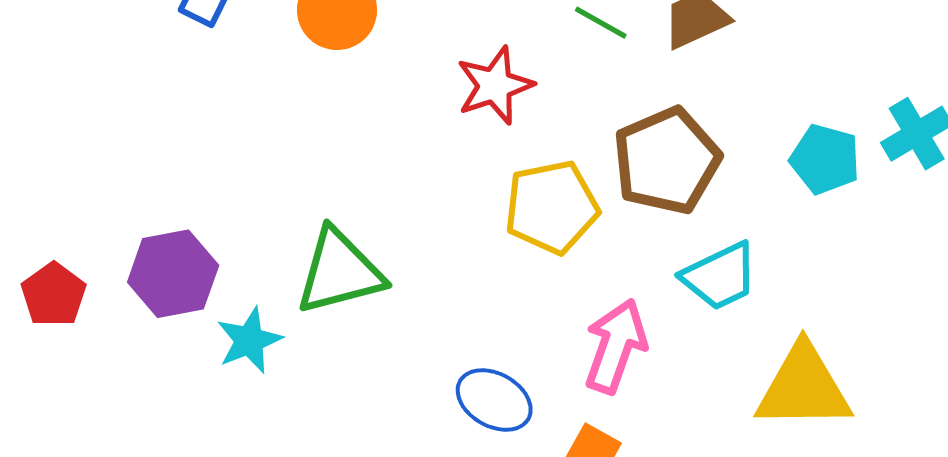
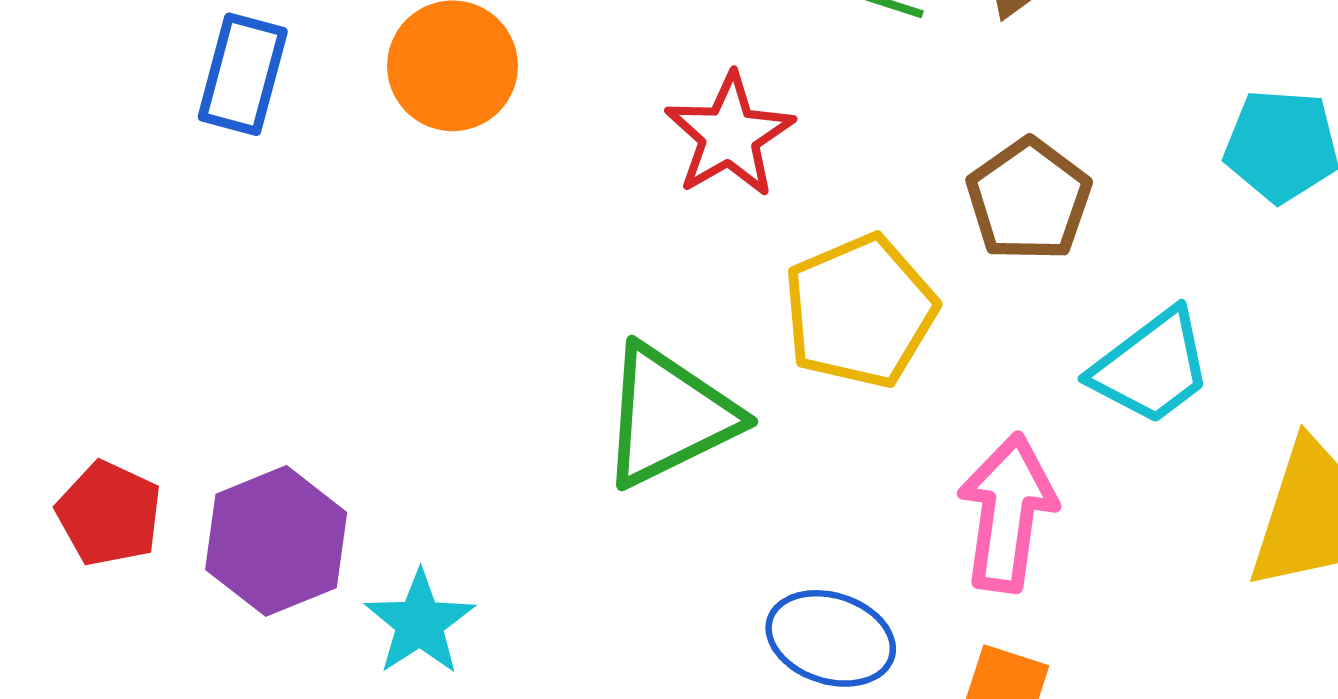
brown pentagon: (667, 161) -> (1029, 200), size x0.7
green triangle: (339, 272) -> (669, 416), moved
red pentagon: (54, 295) -> (109, 514), moved

